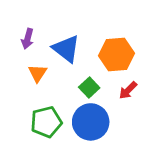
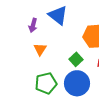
blue triangle: (66, 49) -> (58, 15), moved

